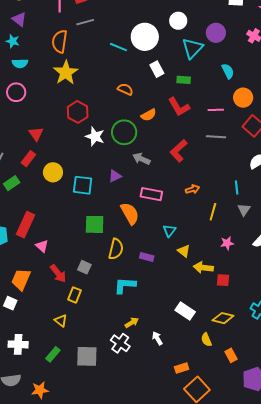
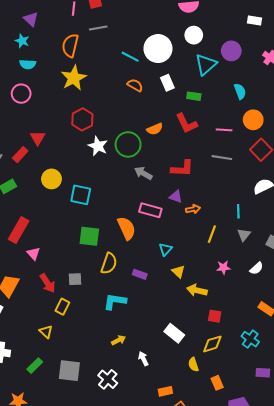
orange semicircle: (125, 89) -> (135, 85), moved
red L-shape: (179, 151) -> (182, 168), turned -140
red rectangle: (28, 159) -> (20, 155), moved
purple triangle: (115, 176) -> (176, 197), moved, turned 40
gray square: (84, 267) -> (75, 279), turned -32
red square: (223, 280) -> (215, 316), moved
yellow diamond: (223, 318) -> (212, 344), turned -35
white cross: (120, 343) -> (108, 379), moved

